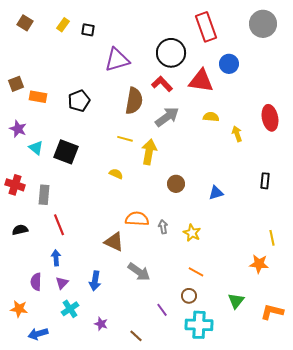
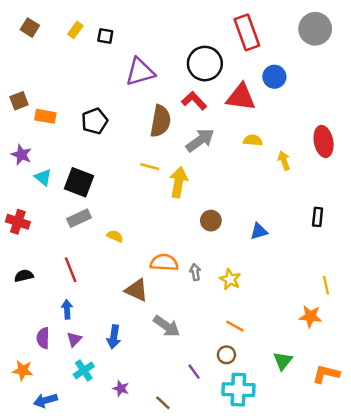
yellow semicircle: (116, 174) -> (115, 236), moved
gray rectangle: (44, 195) -> (79, 218), moved, turned 60

